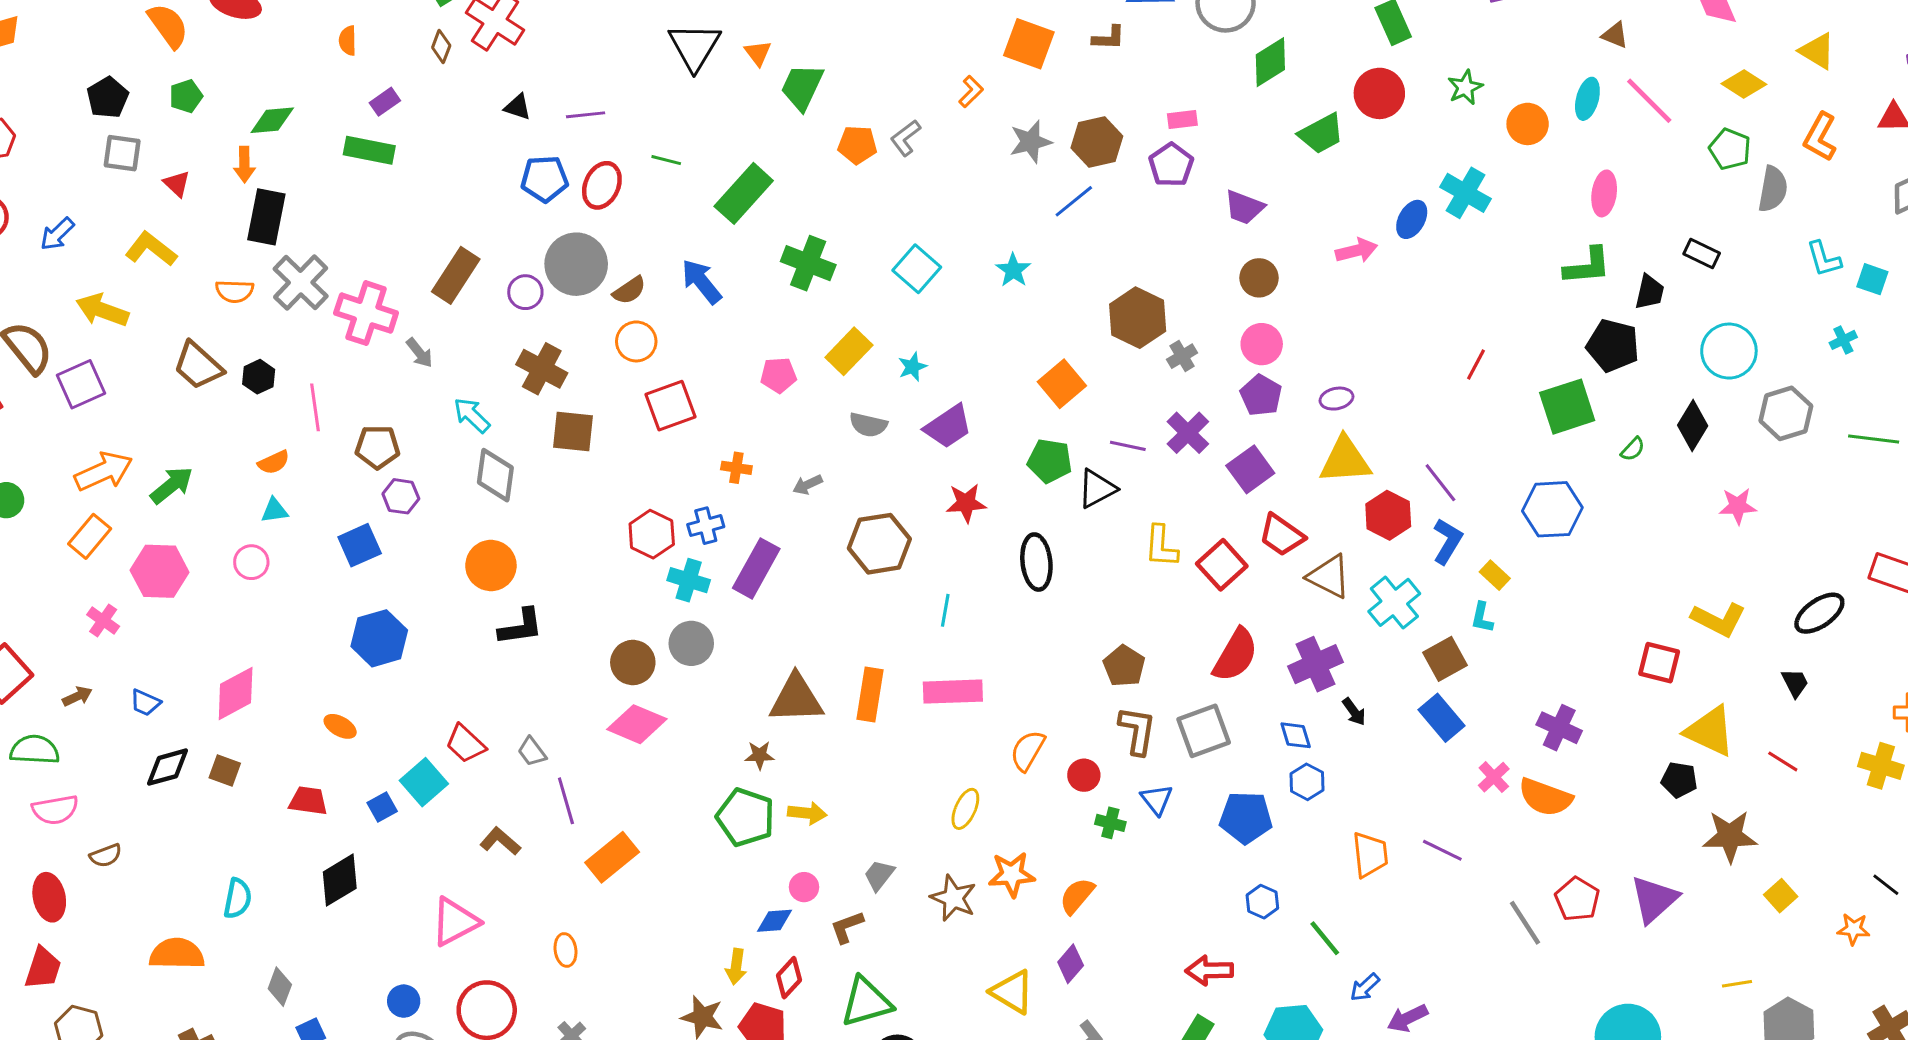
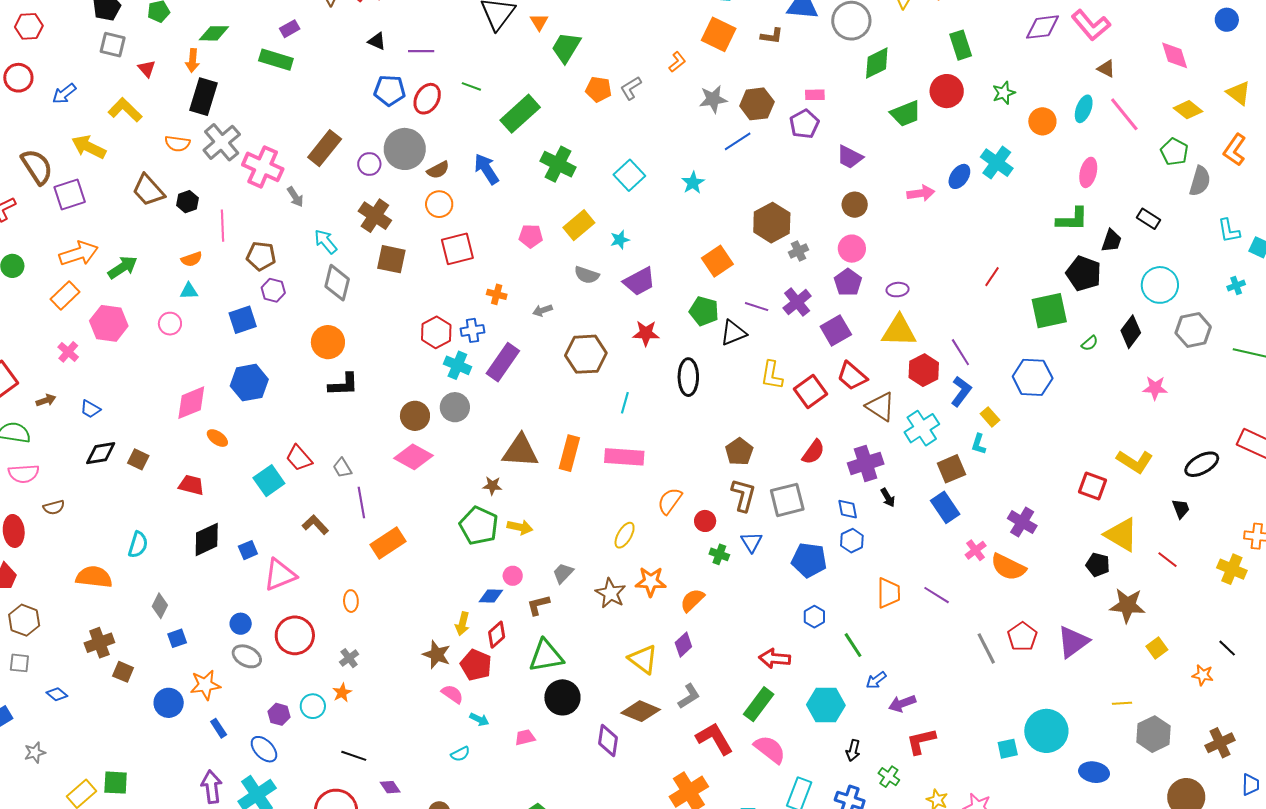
red semicircle: (1235, 655) -> (813, 452), size x0.7
pink diamond: (236, 694) -> (191, 403), moved
blue square: (382, 807) -> (248, 550), moved

